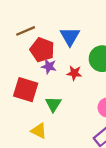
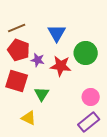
red pentagon: (42, 50) -> (19, 50), moved
red star: (74, 73) -> (61, 66), size x1.5

